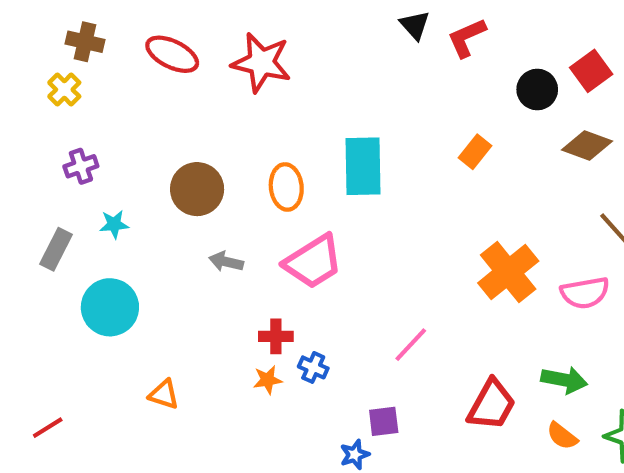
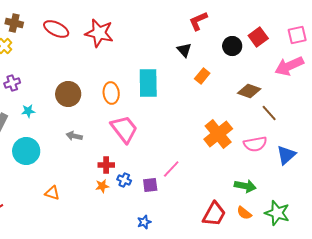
black triangle: (415, 25) -> (184, 50), moved
brown diamond: (587, 146) -> (249, 91), moved
gray arrow: (226, 262) -> (74, 136), moved
pink trapezoid: (313, 262) -> (124, 129), turned -96
red trapezoid: (492, 405) -> (214, 214), moved
purple square: (384, 421) -> (150, 185), moved

